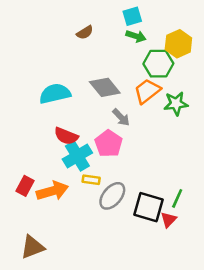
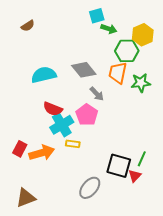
cyan square: (132, 16) -> (97, 16), moved
brown semicircle: (85, 32) -> (28, 26), moved
orange trapezoid: (147, 91) -> (118, 73), turned -40
gray ellipse: (112, 196) -> (90, 188), moved

